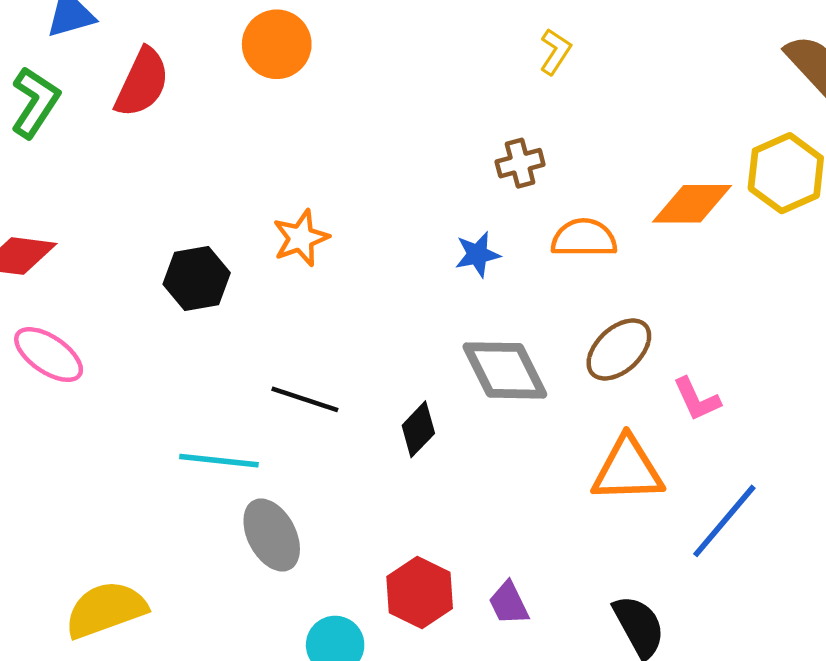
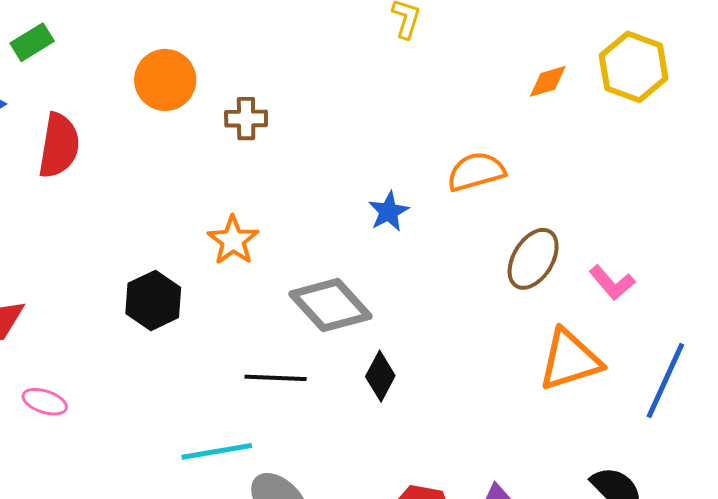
brown cross: (520, 163) -> (246, 119), moved, turned 30
orange diamond: (692, 204) -> (548, 81), moved, size x0.6
pink ellipse: (49, 355) -> (45, 402), size x0.7
gray diamond: (505, 370) -> (330, 305), moved

